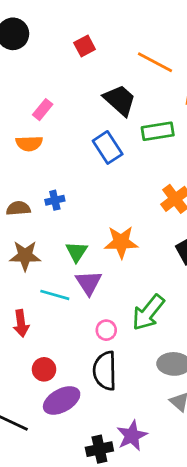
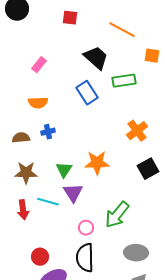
red square: (85, 46) -> (70, 18), turned 35
orange semicircle: (29, 143) -> (38, 103), moved
red arrow: (21, 323) -> (23, 210), moved

